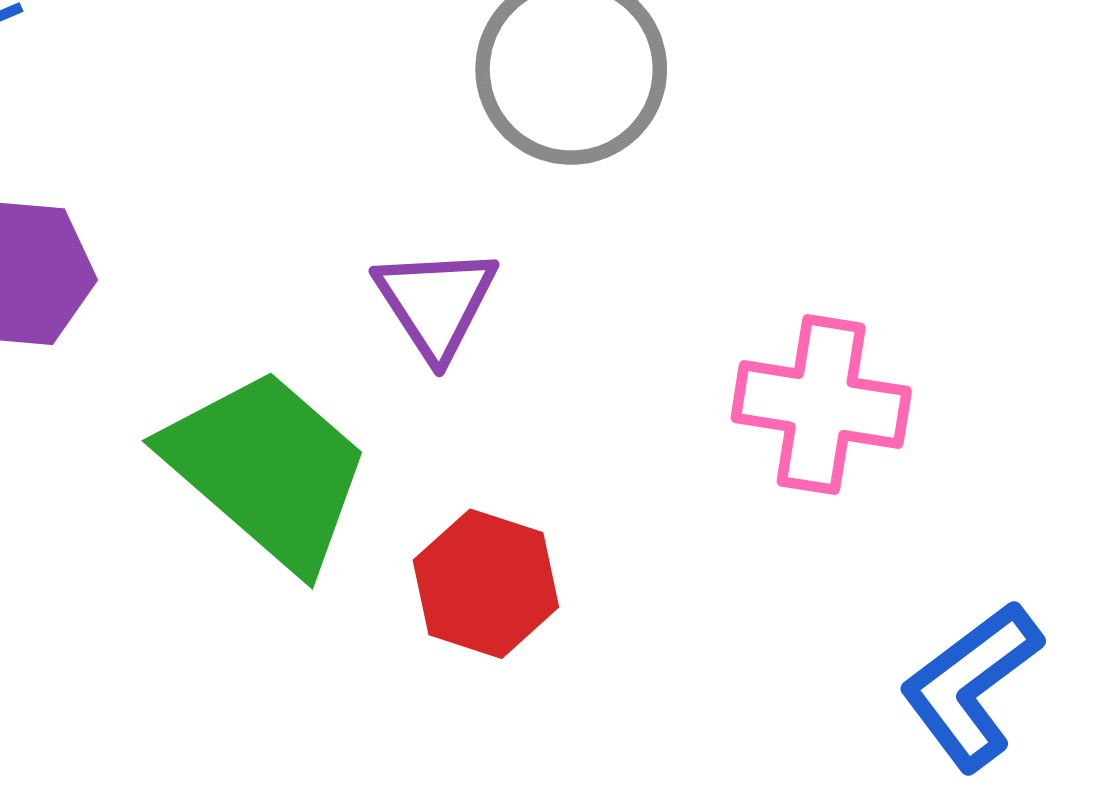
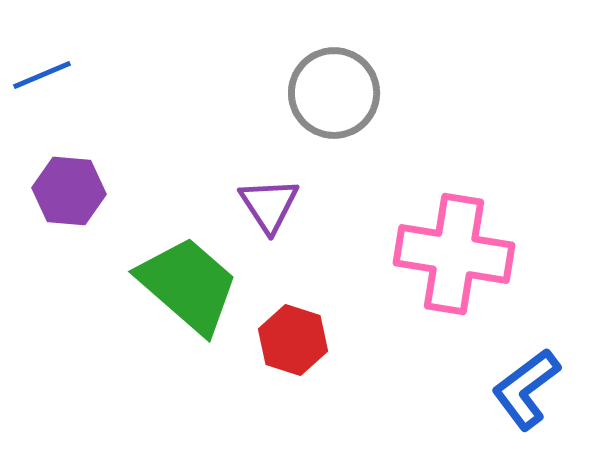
pink cross: (821, 405) -> (454, 254), size x1.4

